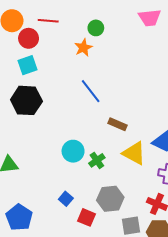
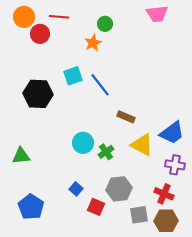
cyan square: (27, 65) -> (73, 76), moved

